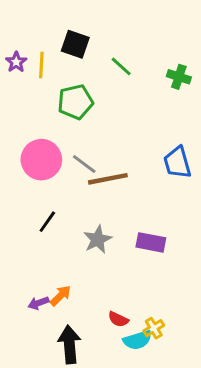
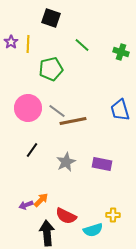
black square: (75, 44) -> (51, 18), moved
red semicircle: (118, 319) -> (66, 216), moved, size x1.5
yellow cross: (154, 328) -> (113, 215), moved, turned 32

